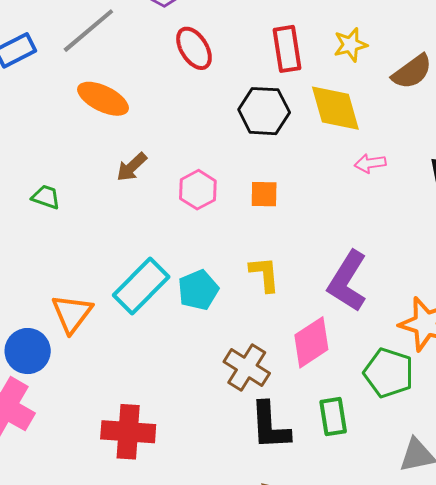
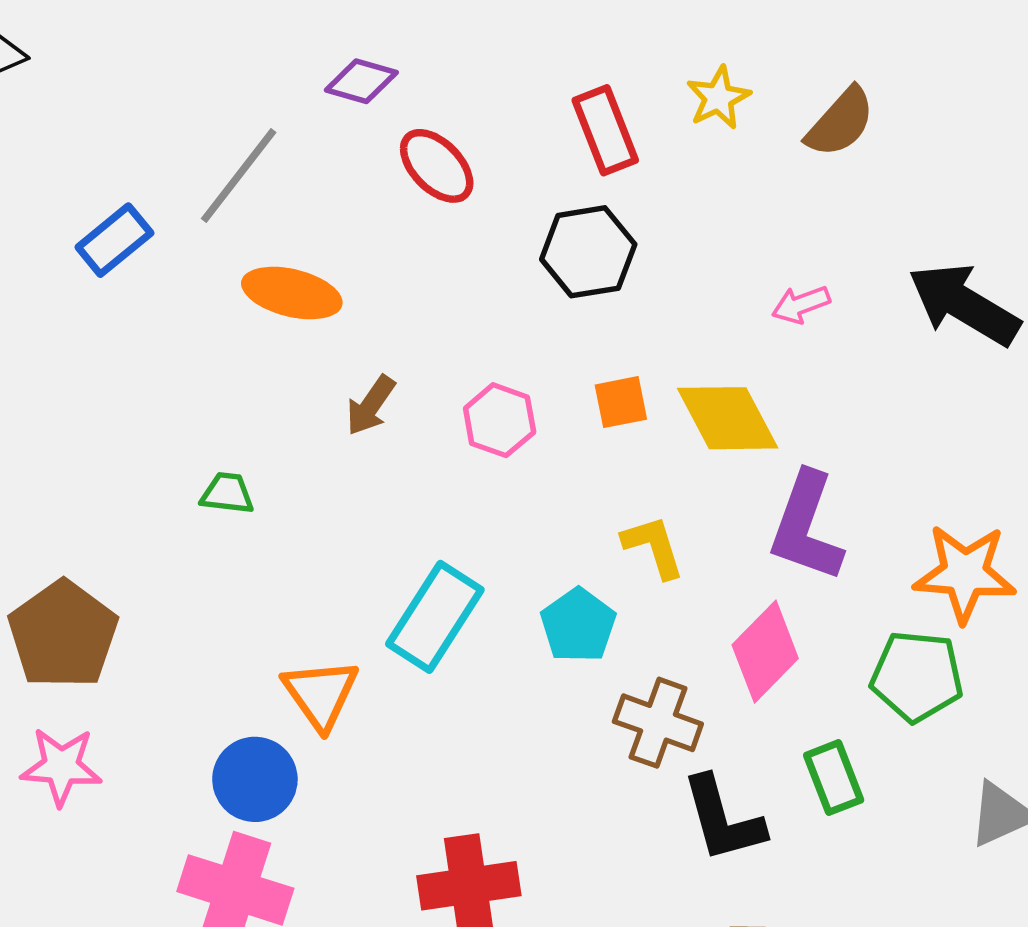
yellow diamond: (335, 108) -> (728, 418), moved
cyan pentagon: (198, 290) -> (578, 625), moved

